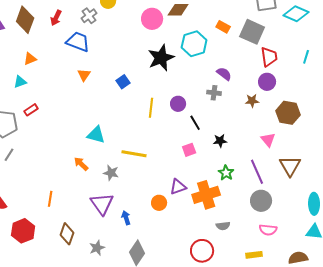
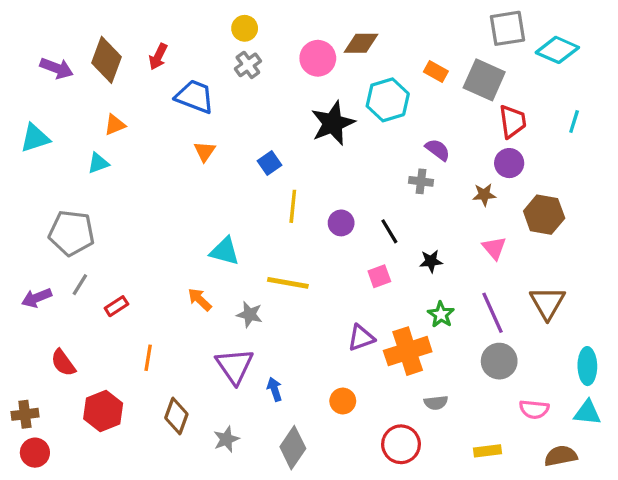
gray cross: (89, 16) -> (248, 65), moved
purple circle: (178, 104) -> (341, 223), moved
yellow line: (151, 108) -> (293, 206), moved
red rectangle: (31, 110) -> (116, 306), moved
pink triangle: (268, 140) -> (494, 248), moved
orange circle: (159, 203) -> (343, 401), moved
pink semicircle: (268, 230) -> (534, 409), moved

